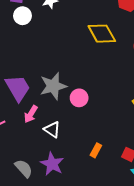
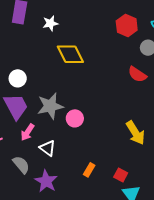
white circle: (22, 16) -> (18, 78), moved
yellow diamond: (102, 34) -> (70, 54), moved
gray semicircle: (24, 168) -> (21, 165), moved

